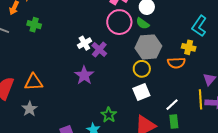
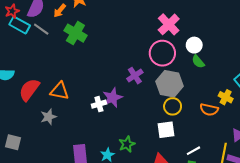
green semicircle: (143, 23) -> (198, 62), moved
green cross: (34, 25) -> (75, 33), size x1.5
white cross: (84, 43) -> (99, 104), moved
gray hexagon: (148, 47) -> (170, 84), moved

